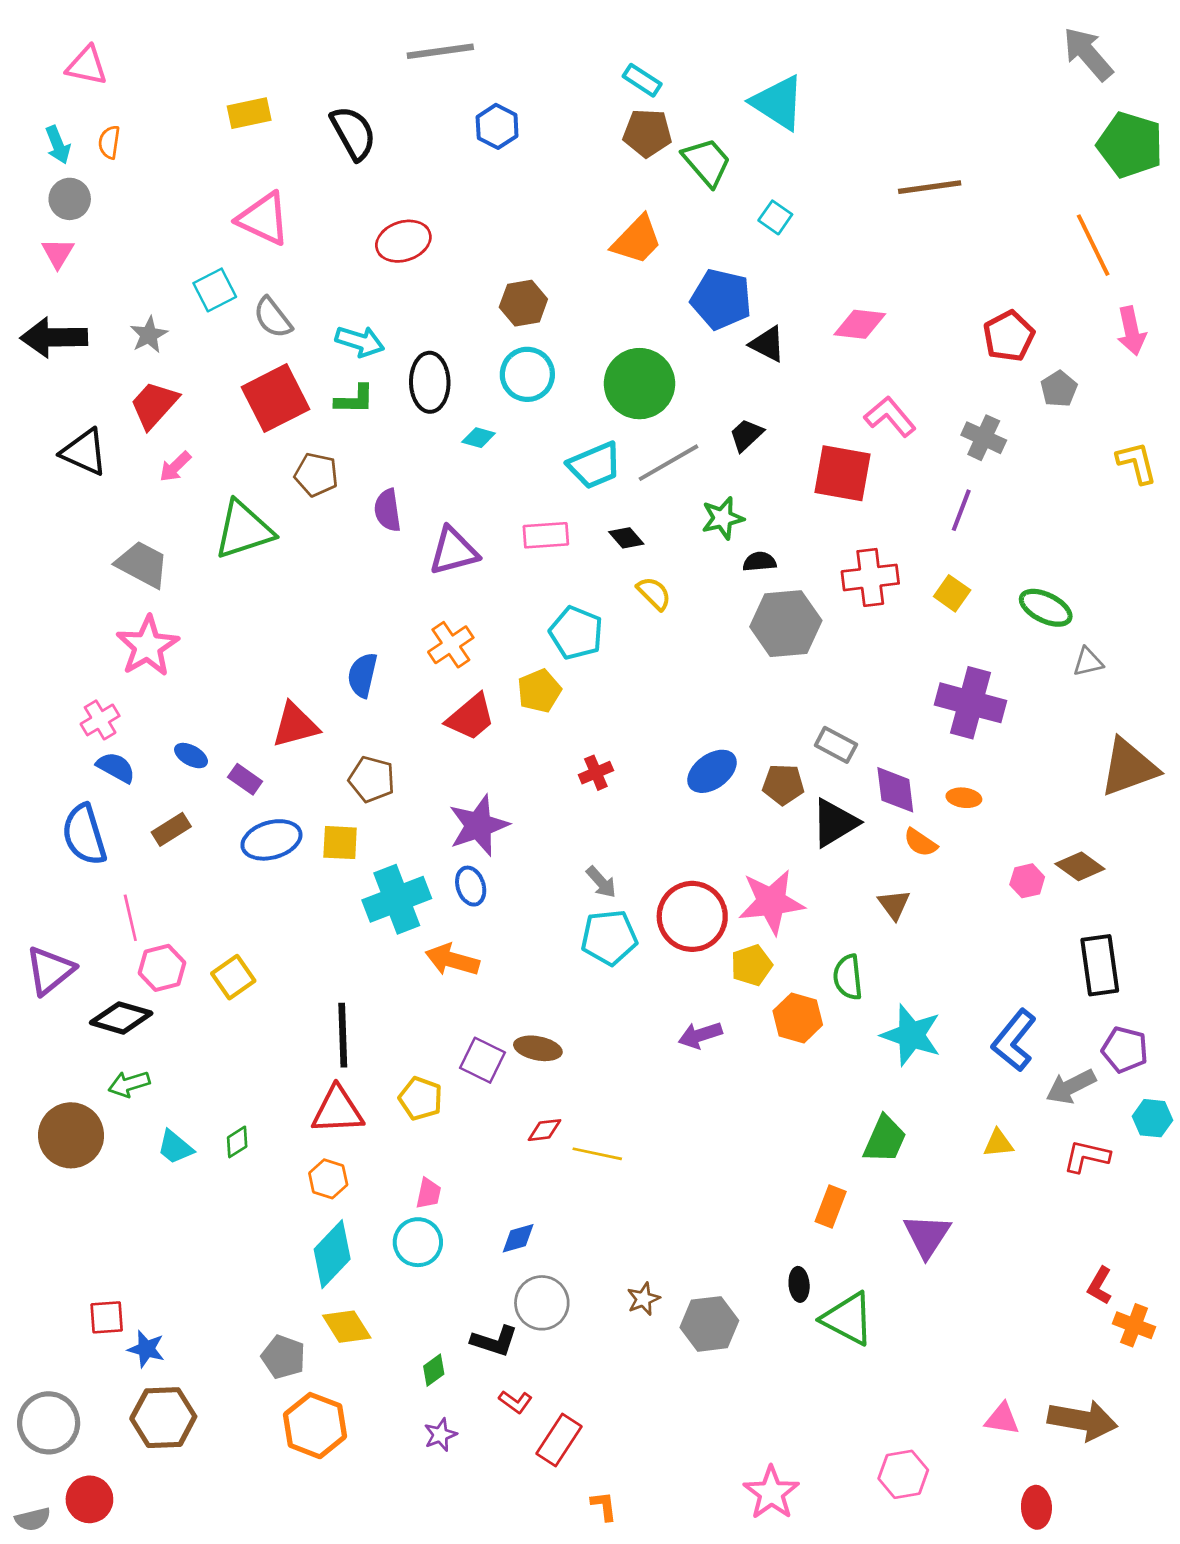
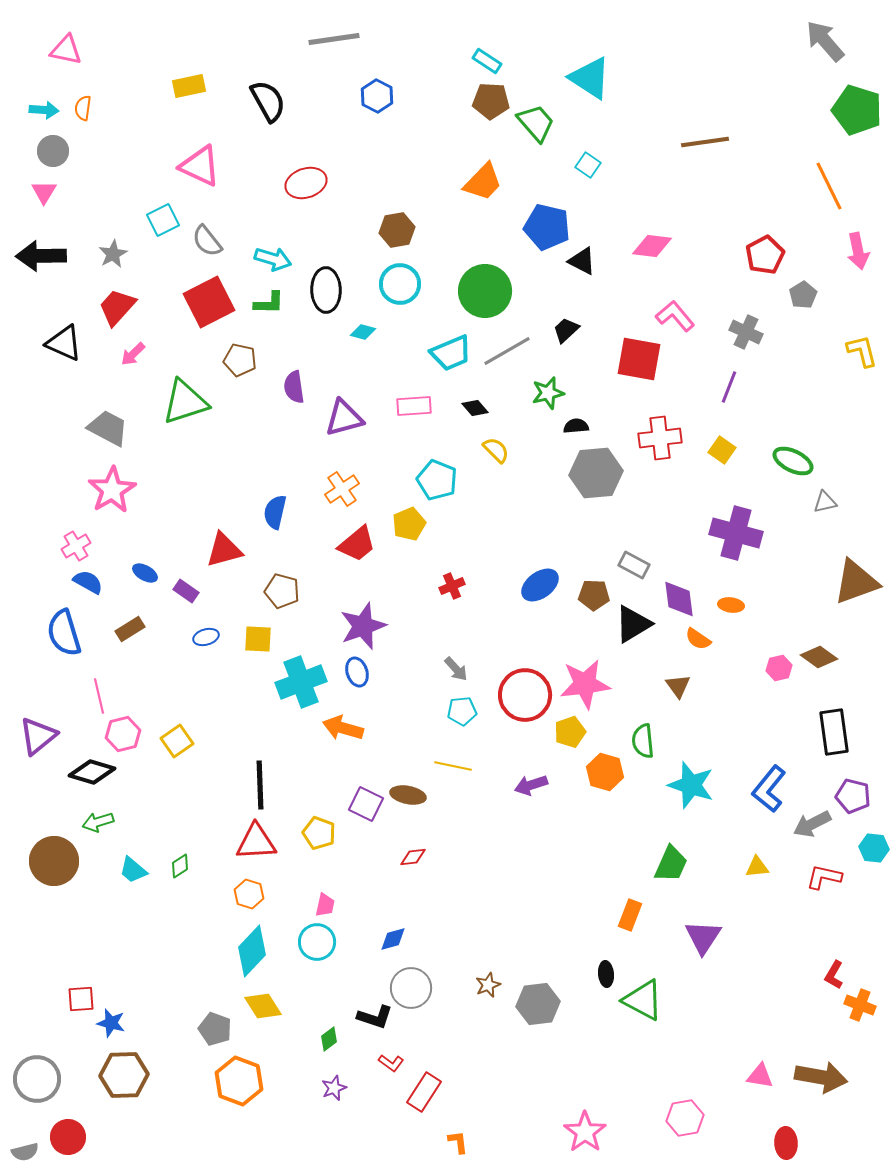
cyan arrow: (58, 145) -> (44, 110), turned -64
blue ellipse: (271, 840) -> (206, 637), size x0.6
cyan pentagon: (609, 938) -> (462, 711), size x0.7
yellow line: (597, 1154) -> (453, 766), moved

